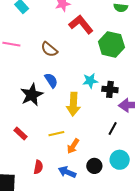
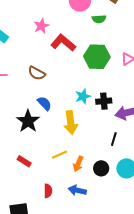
black circle: (94, 166) -> (101, 168), moved

